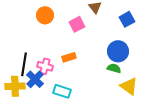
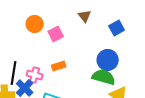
pink square: (77, 24) -> (56, 34), moved
green semicircle: (114, 68) -> (104, 77), size x1.6

